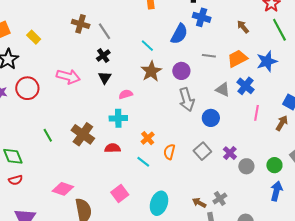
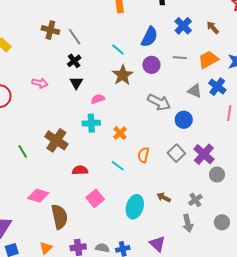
blue cross: (202, 17) -> (183, 26), moved, turned 30
purple circle: (181, 71) -> (151, 65), moved
pink arrow: (68, 77) -> (40, 83), size x0.7
gray arrow: (187, 100) -> (159, 102), turned -45
green line: (48, 135) -> (23, 151), moved
orange cross: (148, 138) -> (120, 133), moved
red semicircle: (113, 148) -> (80, 170), moved
purple cross: (230, 153) -> (204, 154), size x1.5
gray circle: (246, 166) -> (217, 175), moved
brown arrow: (199, 203) -> (164, 197), moved

